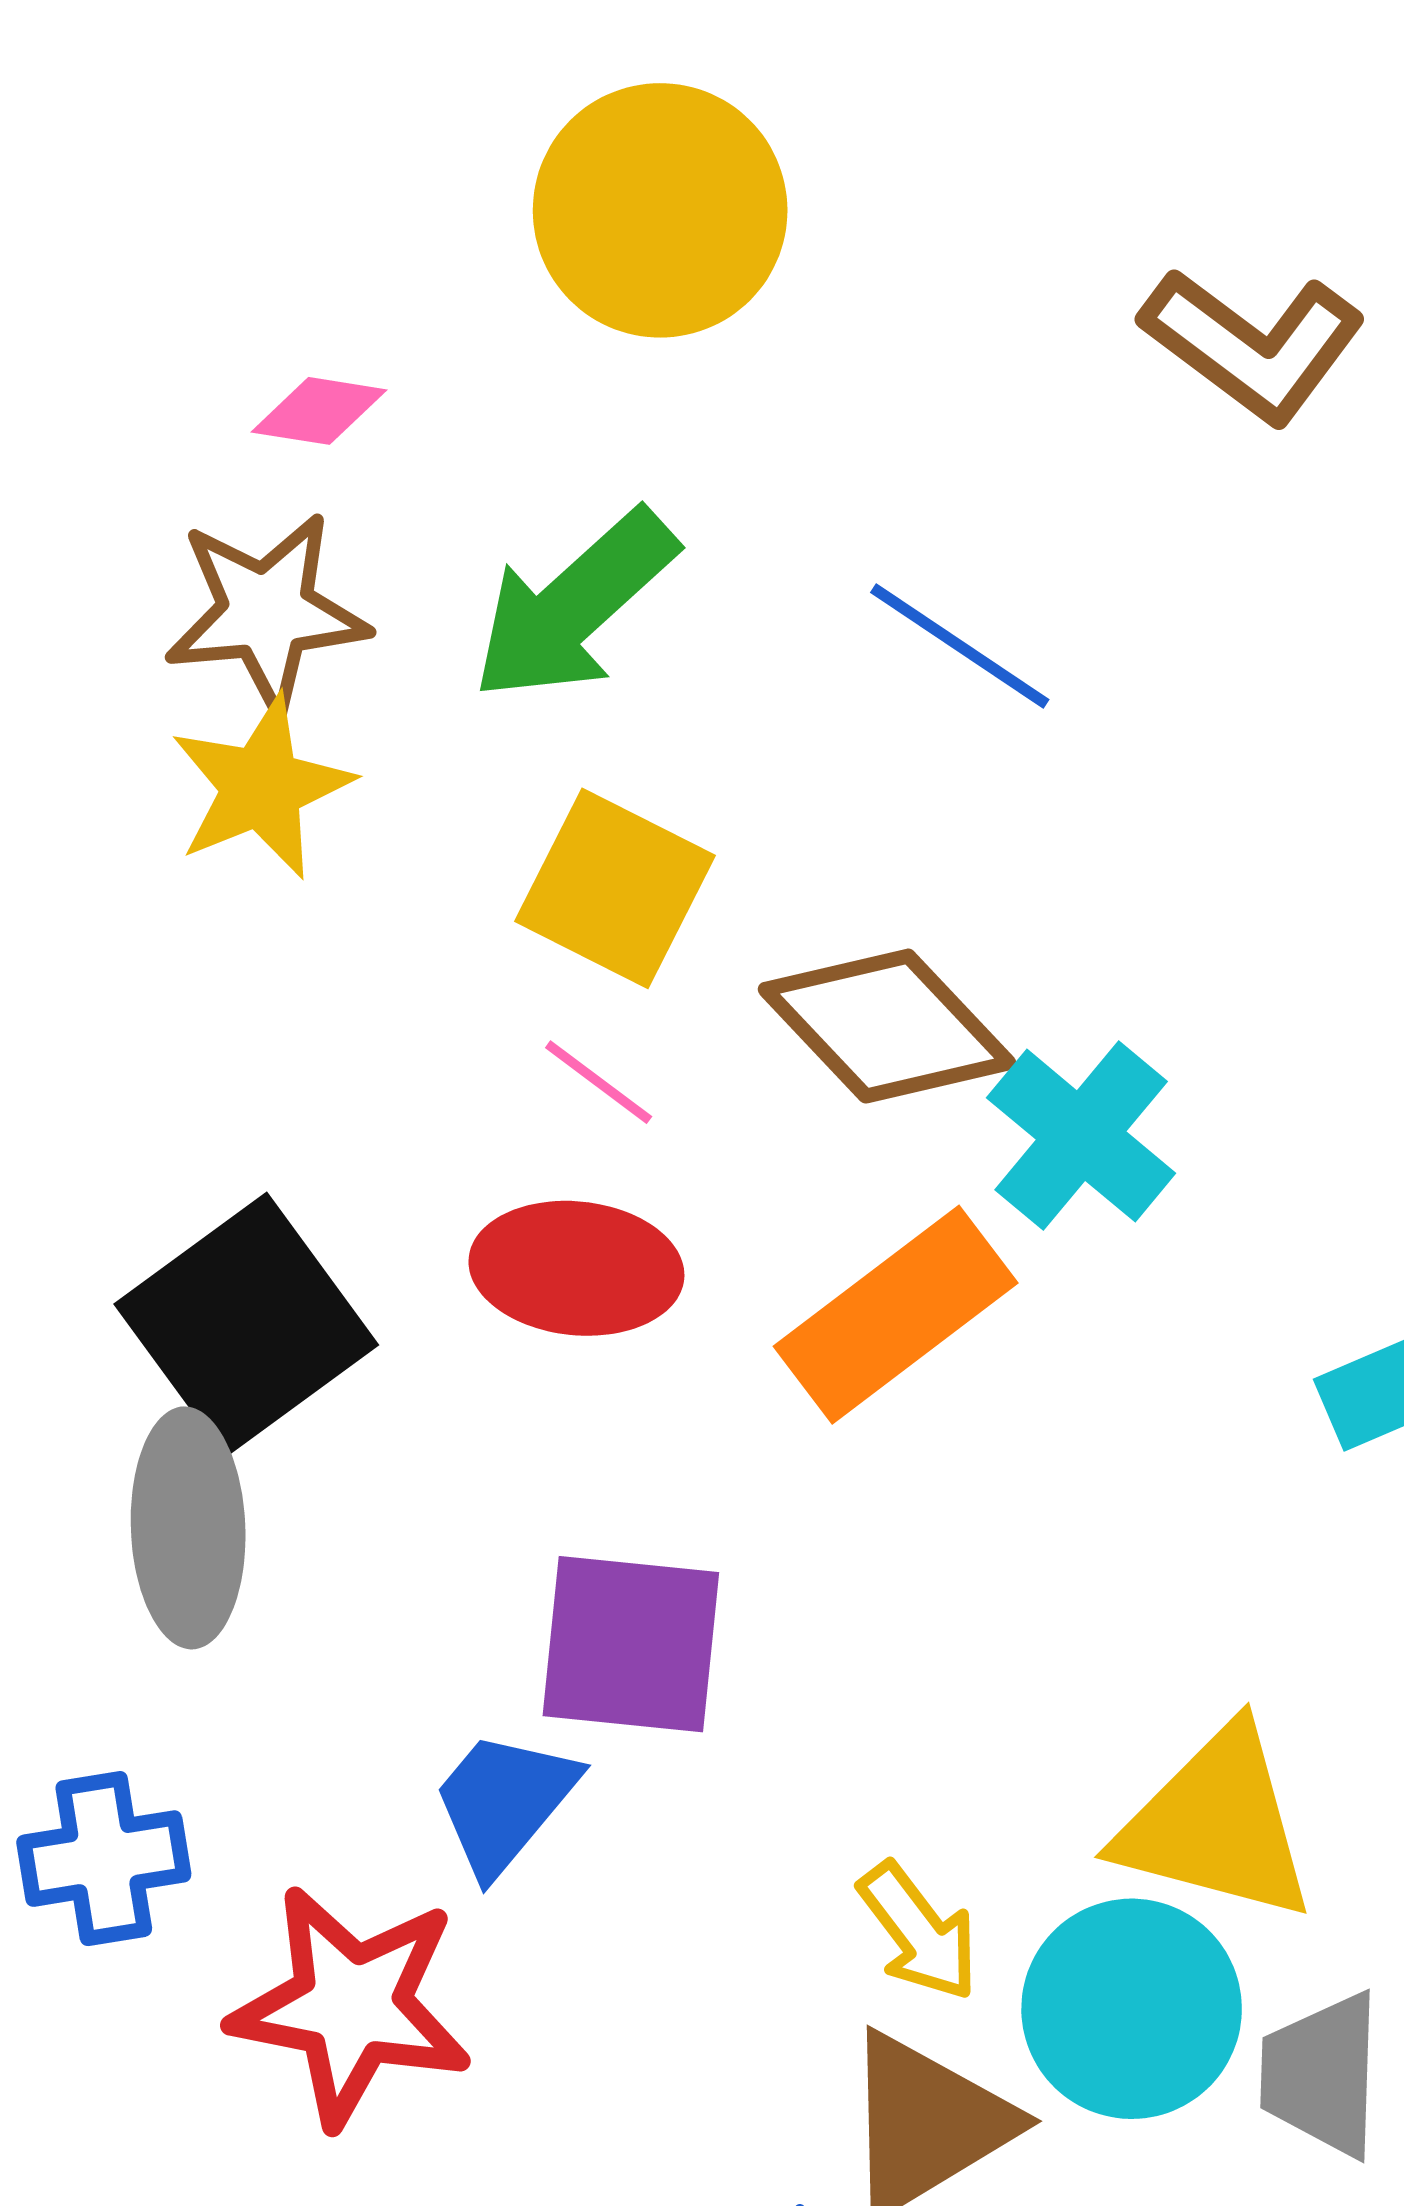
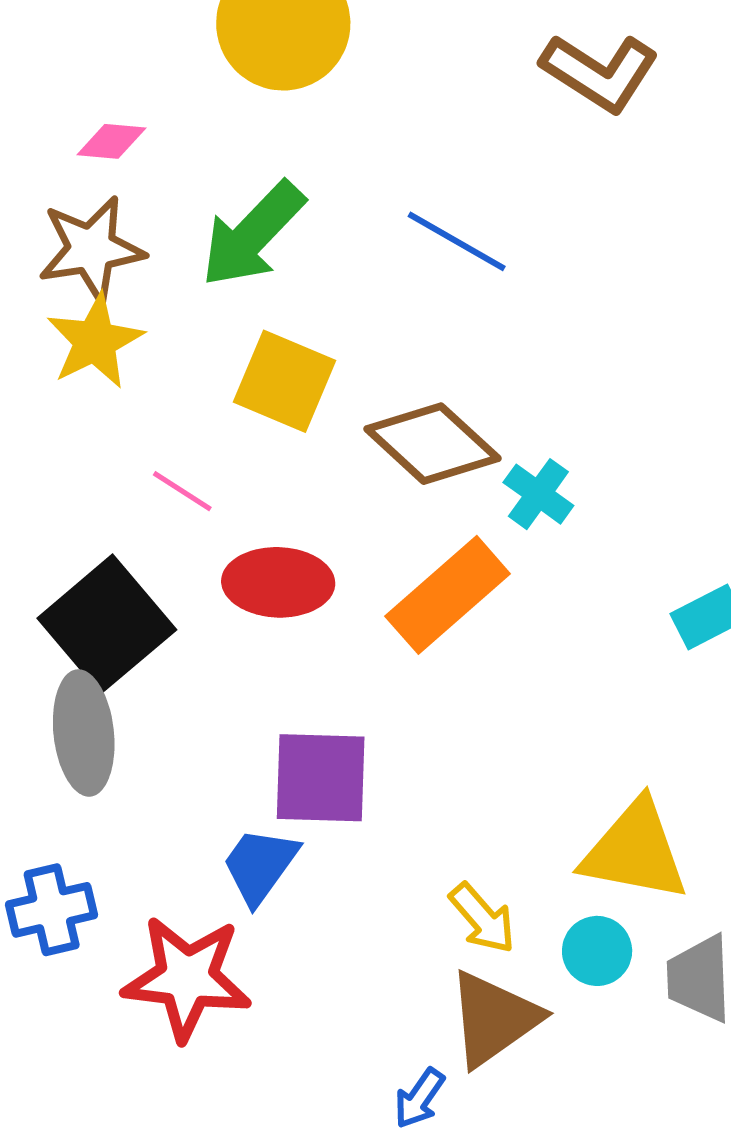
pink line: (599, 1082) -> (182, 491), moved
cyan cross: (1081, 1136) -> (538, 494), size x0.7
cyan circle: (1132, 2009) -> (597, 951), size x0.6

